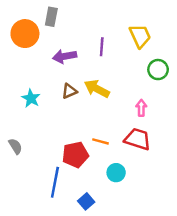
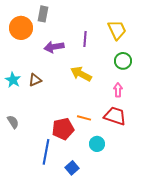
green circle: (158, 70) -> (123, 61), moved
brown triangle: (69, 91) -> (35, 80), moved
cyan star: (31, 98) -> (13, 80), moved

